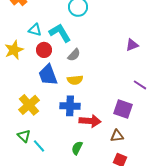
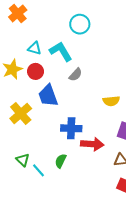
red circle: (44, 50) -> (36, 71), moved
yellow semicircle: (75, 80) -> (111, 101), moved
yellow cross: (29, 105) -> (21, 113), moved
green semicircle: (77, 148) -> (61, 161), moved

